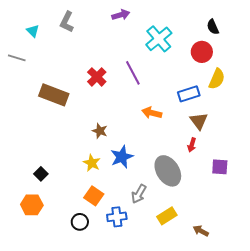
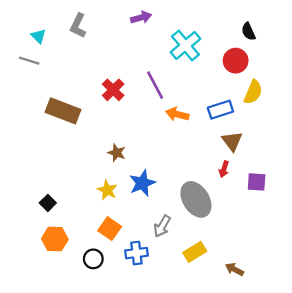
gray line: (17, 58) -> (29, 61), moved
orange arrow: (152, 113) -> (177, 114), moved
purple square: (220, 167) -> (257, 182), moved
orange hexagon: (32, 205) -> (55, 239), moved

